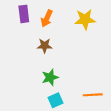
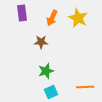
orange arrow: (47, 18) -> (52, 18), moved
yellow star: (85, 19) -> (78, 18), turned 30

